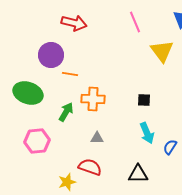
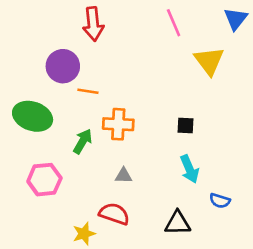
red arrow: (74, 23) -> (93, 24), turned 70
blue semicircle: (170, 147) -> (220, 201), moved, turned -105

